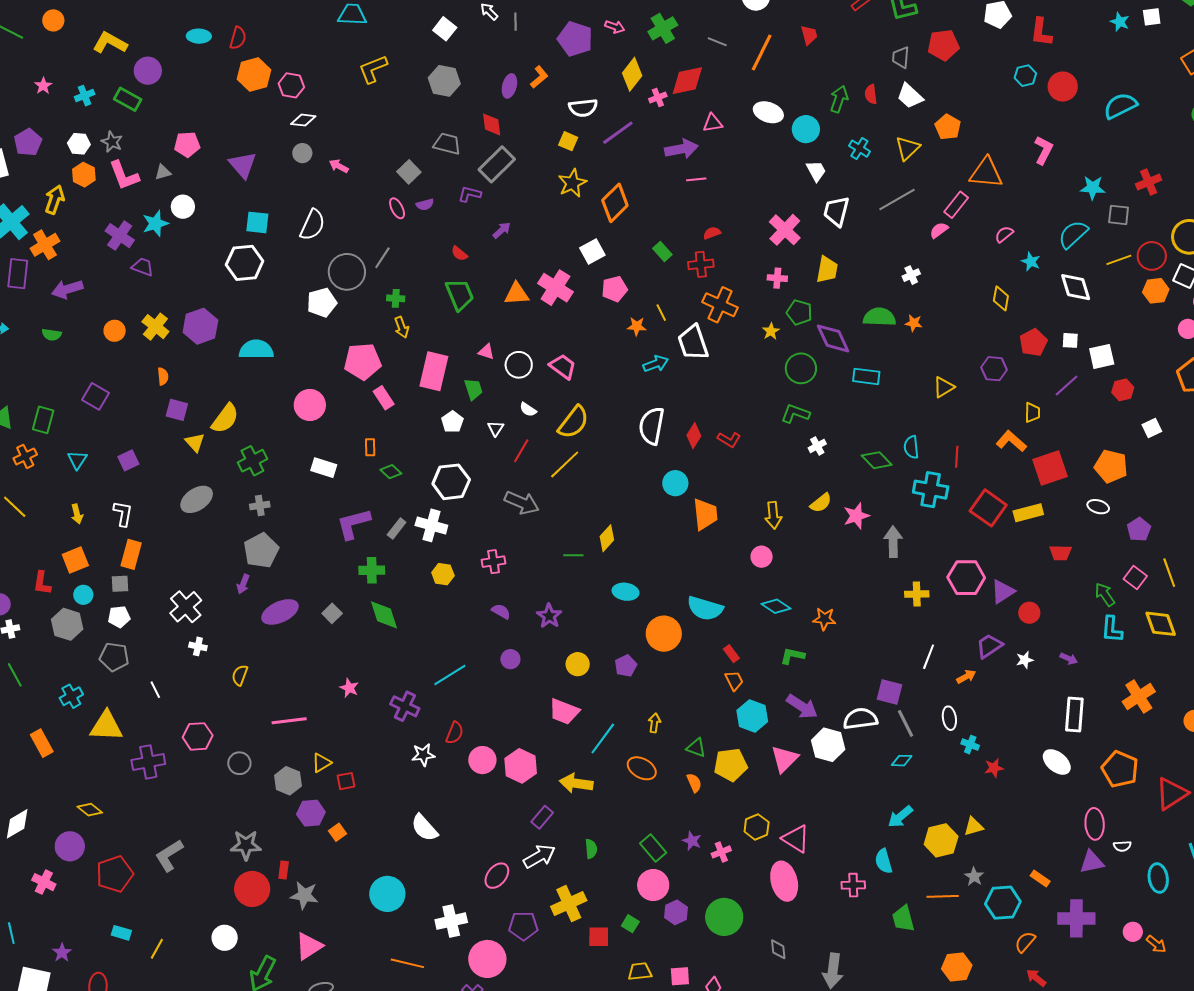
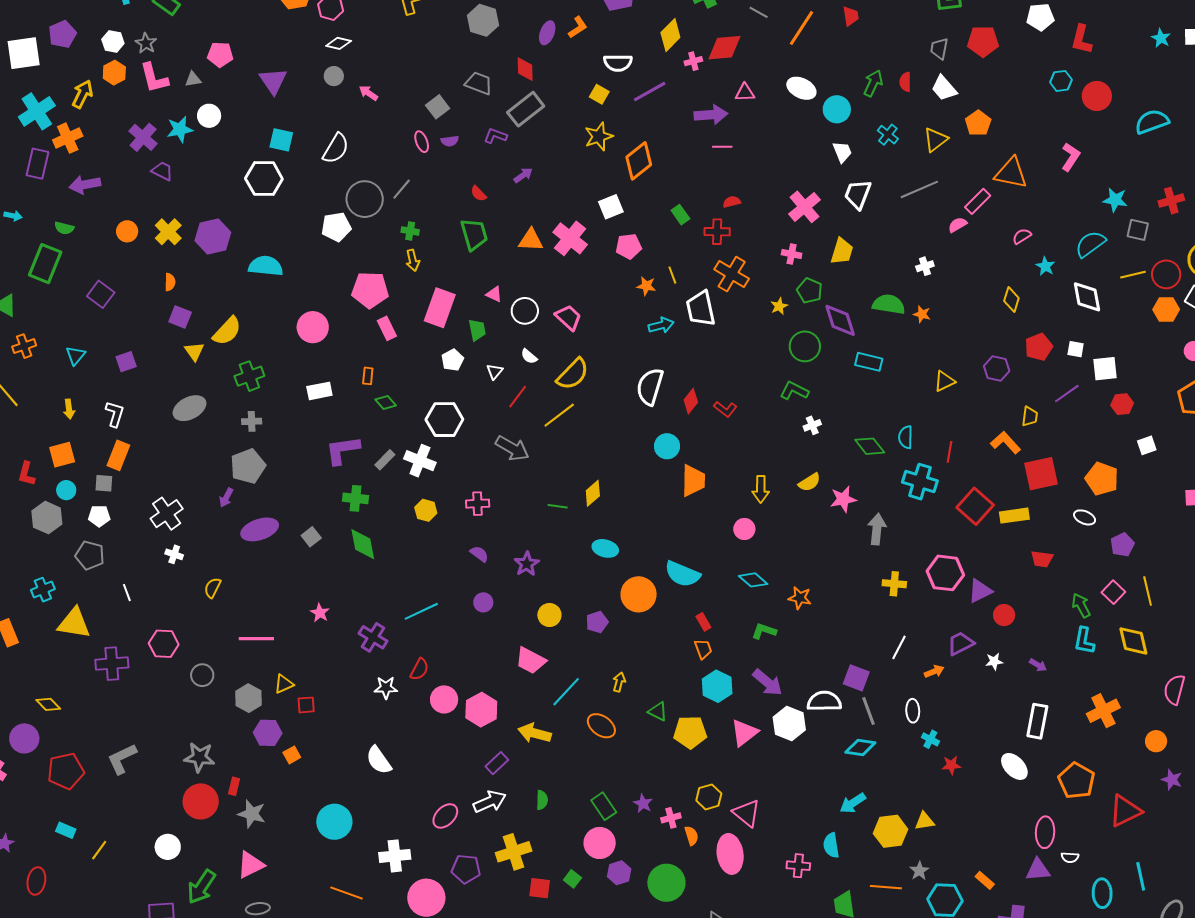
green rectangle: (43, 420) -> (45, 264), moved, size x1.4
white rectangle: (324, 468) -> (319, 391), turned -35
cyan diamond: (902, 761) -> (860, 747), size x1.4
orange semicircle: (694, 783) -> (692, 836), moved

